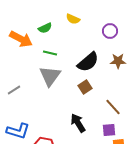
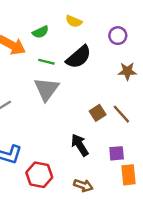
black semicircle: (88, 62) -> (79, 57), moved
brown square: (85, 87) -> (98, 113), moved
brown line: (113, 107) -> (121, 114), moved

